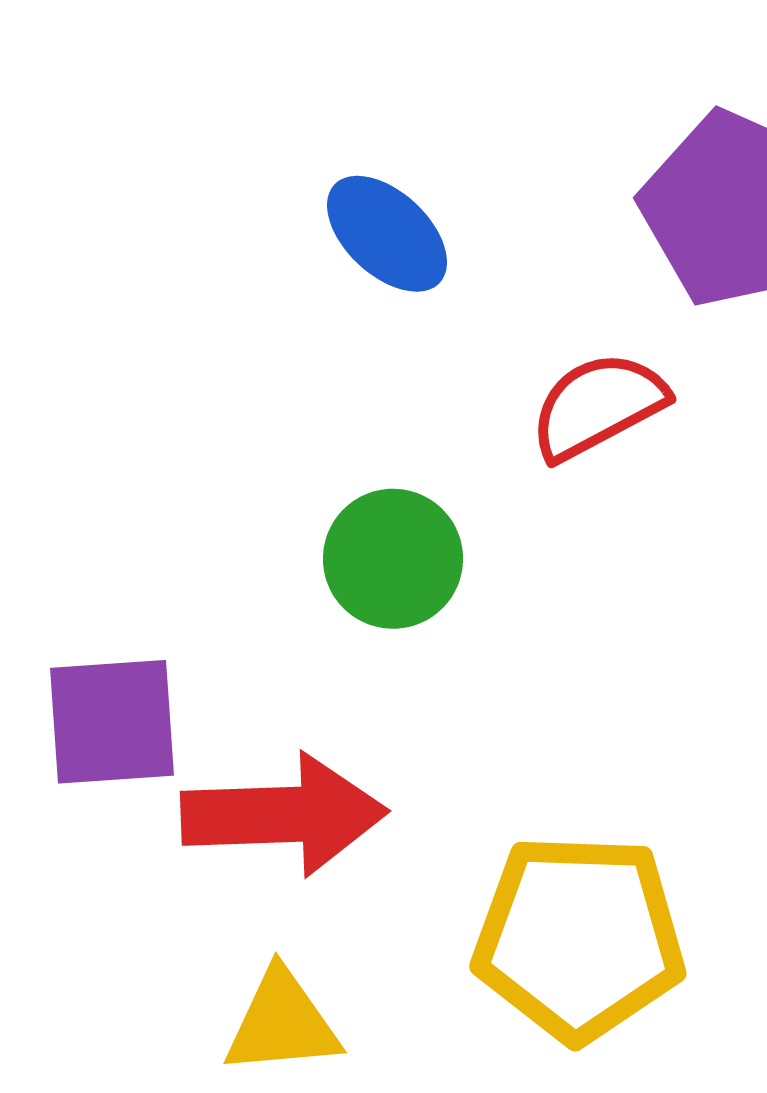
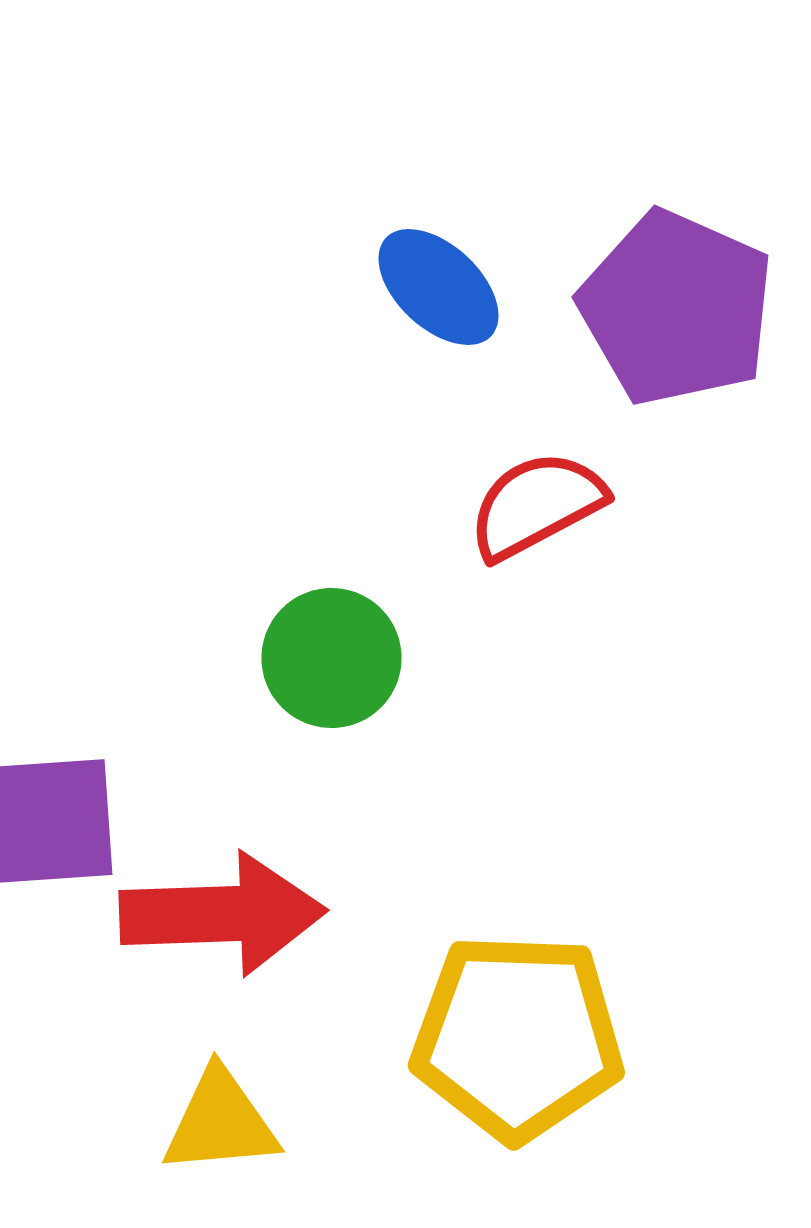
blue ellipse: (387, 234) -> (438, 287), moved

